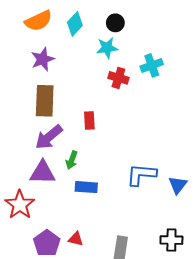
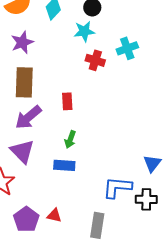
green arrow: (72, 160) -> (70, 139), moved
purple triangle: (43, 172) -> (22, 151), turned 44
blue L-shape: (141, 175) -> (117, 187), moved
black cross: (171, 240) -> (146, 199), moved

